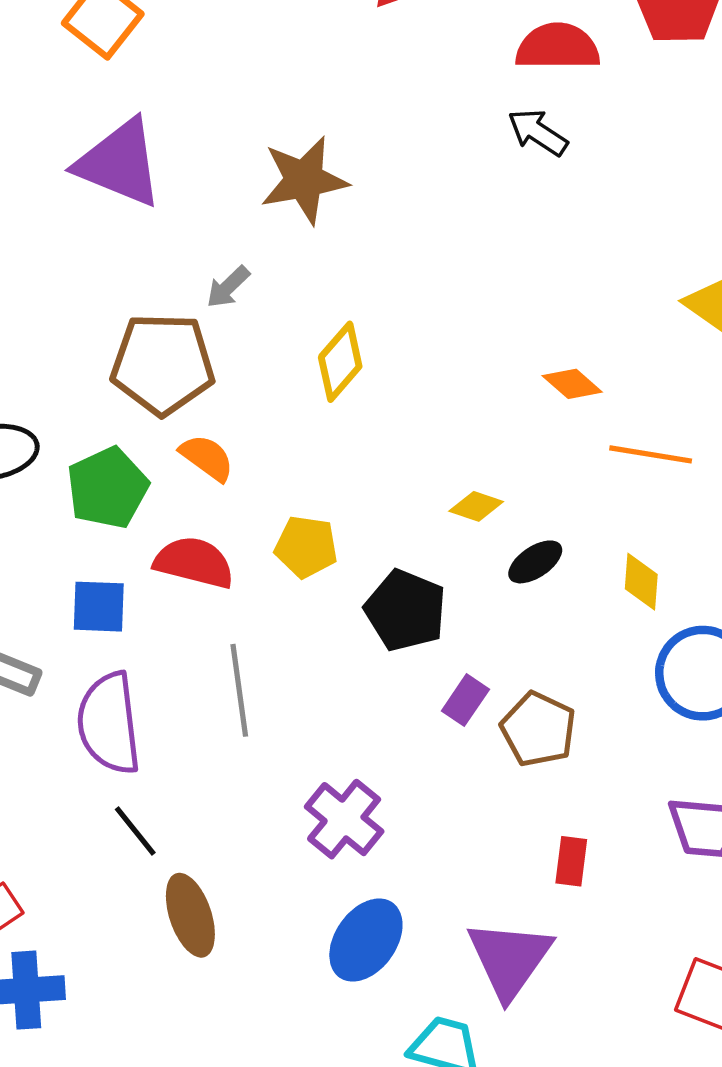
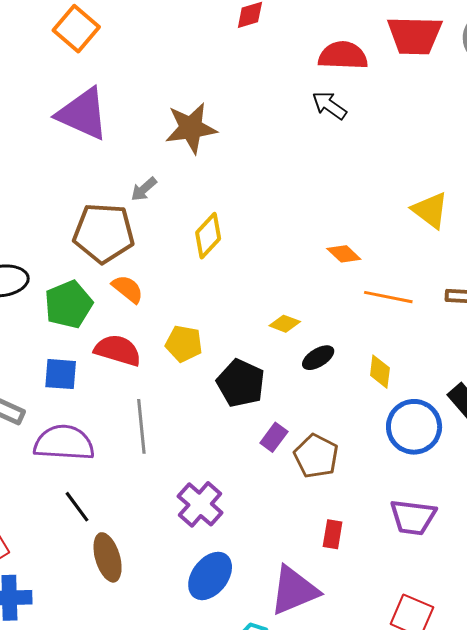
purple semicircle: (109, 723) -> (64, 443), turned 98
purple triangle: (509, 959) -> (294, 590), turned 30

